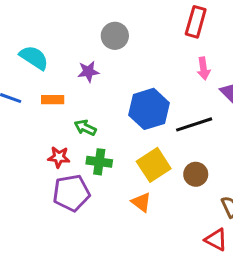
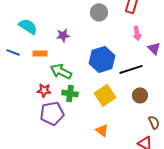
gray circle: (115, 36) -> (99, 12), moved
green arrow: (85, 128) -> (61, 71), size x1.5
brown circle: (196, 174) -> (140, 95), moved
orange triangle: (141, 202) -> (102, 130), moved

